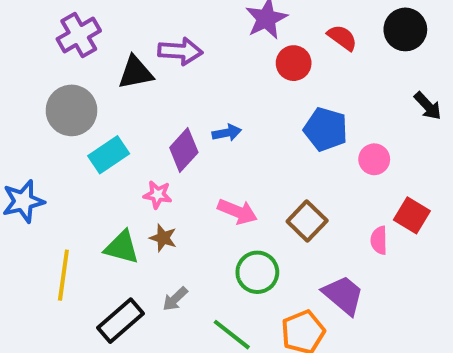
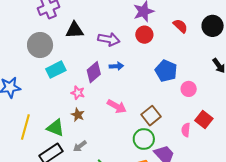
purple arrow: (180, 51) -> (109, 39), moved
red circle: (294, 63) -> (144, 35), moved
green triangle: (122, 247) -> (55, 128), moved
green circle: (257, 272) -> (144, 139), moved

